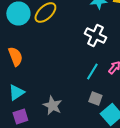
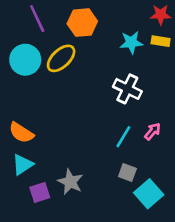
orange semicircle: (15, 56) -> (21, 133), moved, turned 144
purple square: (20, 116) -> (40, 192), moved

